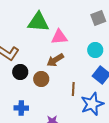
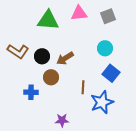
pink triangle: (59, 37) -> (79, 13), moved
black circle: (20, 72) -> (42, 56), moved
blue cross: (21, 108) -> (31, 92), moved

